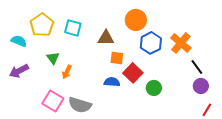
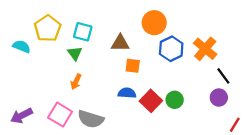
green triangle: (53, 58) -> (75, 53), moved
purple arrow: (19, 71) -> (22, 116), moved
red square: (133, 73) -> (151, 101), moved
purple circle: (201, 86) -> (219, 98), moved

